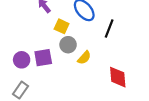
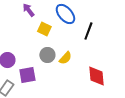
gray circle: (68, 45) -> (47, 55), moved
purple square: (43, 58) -> (27, 75), moved

